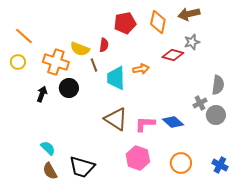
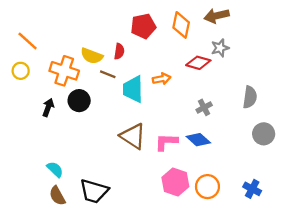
brown line: (94, 65) -> (108, 74), turned -48
gray cross: (200, 103) -> (204, 107), moved
gray circle: (216, 115) -> (264, 134), moved
pink hexagon: (138, 158) -> (175, 182), moved

